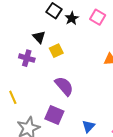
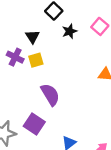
black star: (72, 18) -> (69, 31), moved
yellow square: (56, 51) -> (36, 60), moved

